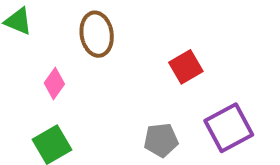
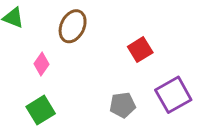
brown ellipse: (97, 34) -> (73, 26), turned 36

